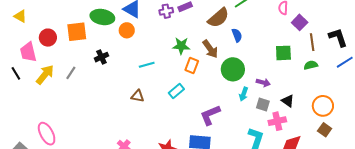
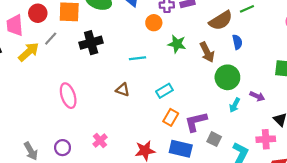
orange circle: (127, 30) -> (154, 23), moved
black cross: (101, 57) -> (91, 43), size x1.5
orange rectangle: (192, 66) -> (171, 117), moved
gray line: (71, 73) -> (51, 39), moved
gray square: (263, 105) -> (214, 139), moved
pink ellipse: (47, 134) -> (68, 96), moved

